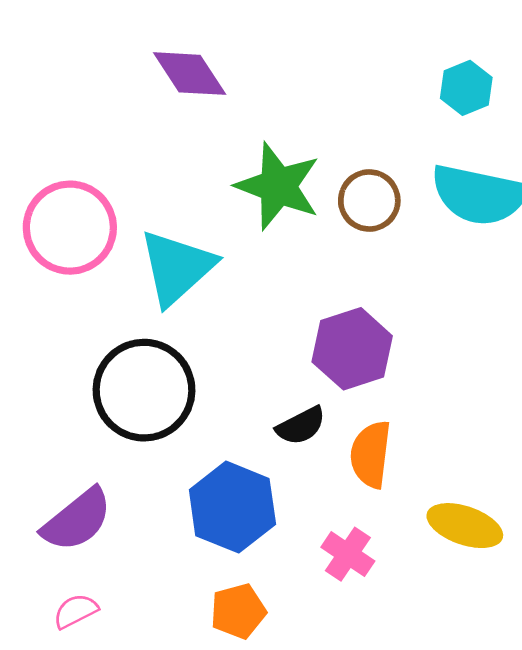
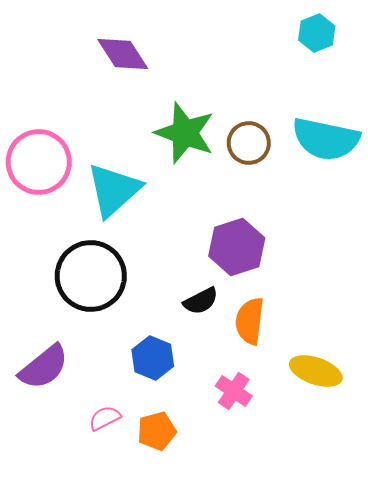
cyan hexagon: (466, 88) -> (317, 33), moved
blue hexagon: (232, 507) -> (153, 358), size x0.7
pink semicircle: (76, 611) -> (105, 418), moved

